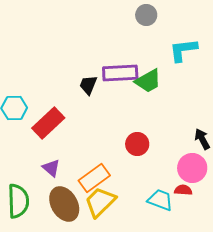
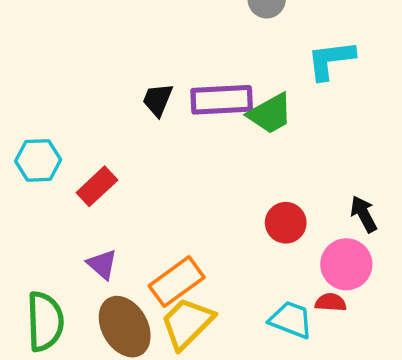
black trapezoid: (88, 85) -> (158, 100), moved
red rectangle: (48, 123) -> (97, 186), size x0.7
red circle: (137, 144) -> (286, 223), moved

